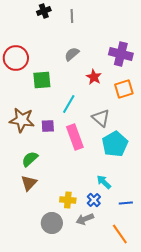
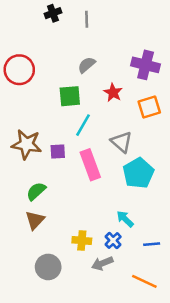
green square: (42, 80) -> (70, 96), moved
gray circle: (52, 223) -> (48, 267), moved
orange line: (120, 234) -> (144, 281), turned -30

